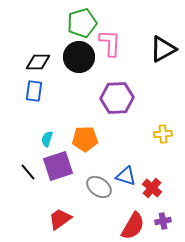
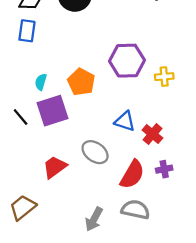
purple hexagon: (117, 98) -> (127, 61), moved
orange pentagon: (85, 139) -> (81, 82), turned 30
gray ellipse: (99, 187) -> (95, 152), moved

